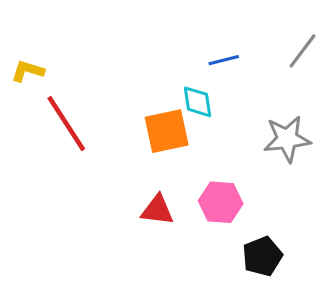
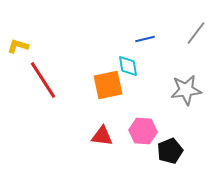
black pentagon: (262, 256) -> (170, 151), moved

